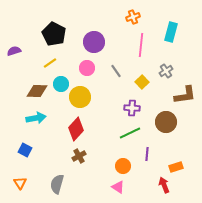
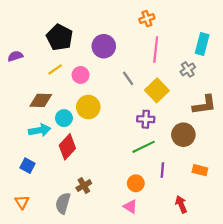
cyan rectangle: (171, 32) -> (202, 44), moved
pink circle: (87, 68) -> (81, 75), moved
gray cross: (166, 71) -> (188, 69), moved
yellow square: (142, 82) -> (157, 90), size x1.5
cyan circle: (61, 84) -> (64, 118), moved
red diamond: (76, 129) -> (67, 147), moved
brown cross: (79, 156) -> (84, 186), moved
orange rectangle: (176, 167) -> (200, 170), moved, turned 32

